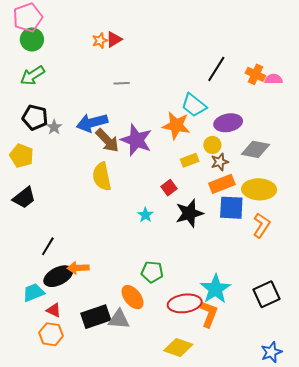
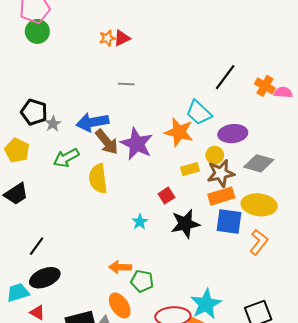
green arrow: (32, 75) -> (66, 158), moved
brown star: (220, 162) -> (221, 173), size x1.5
orange arrow: (78, 268) -> (120, 267), moved

